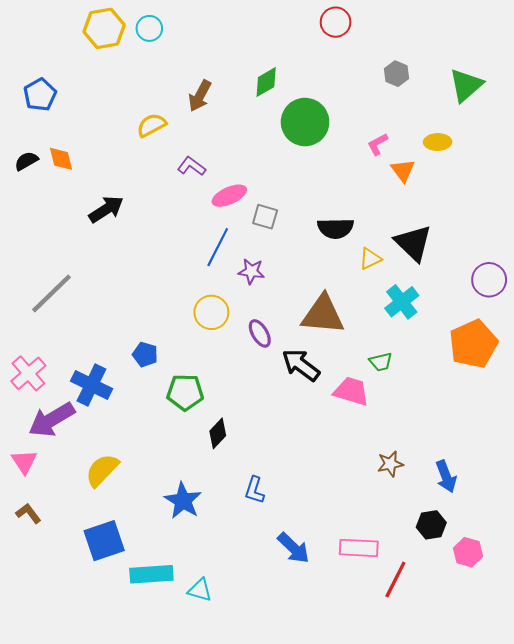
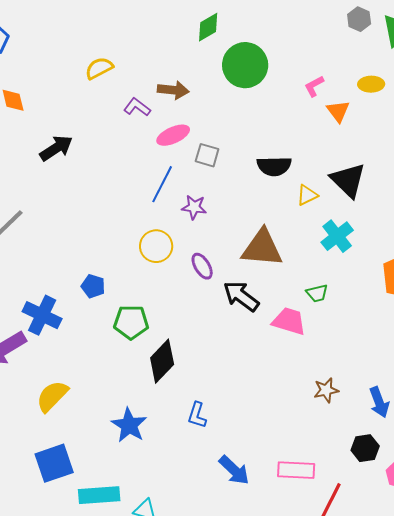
gray hexagon: (397, 74) -> (359, 19), moved
brown arrow: (200, 96) -> (173, 90), moved, turned -112
black diamond: (218, 433) -> (162, 361), size x1.5

